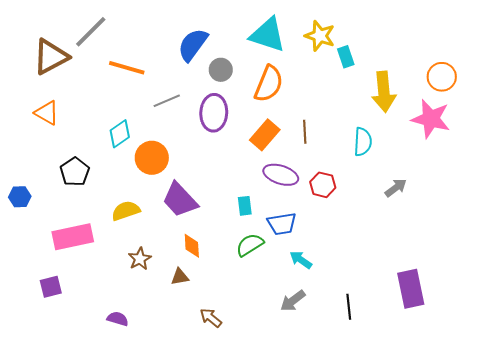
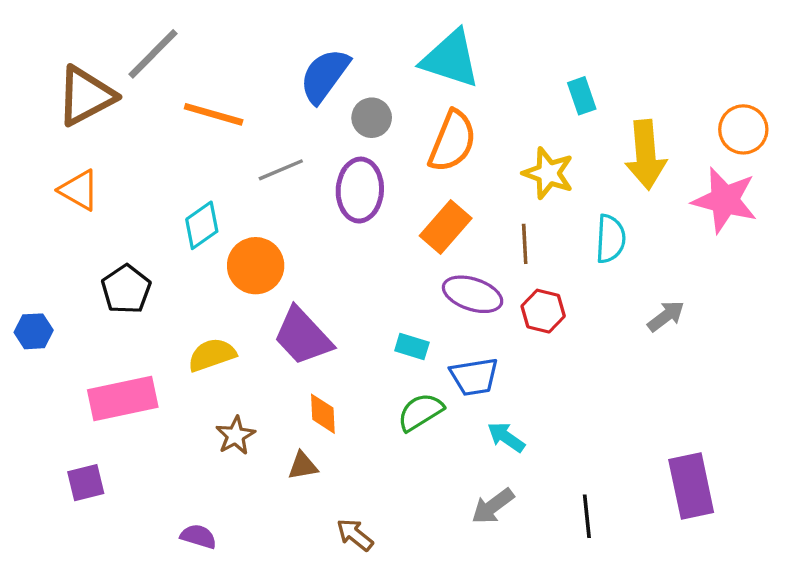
yellow star: (320, 36) -> (548, 173), moved
brown line: (305, 132) -> (525, 244), moved
cyan rectangle: (245, 206) -> (412, 346), turned -66

